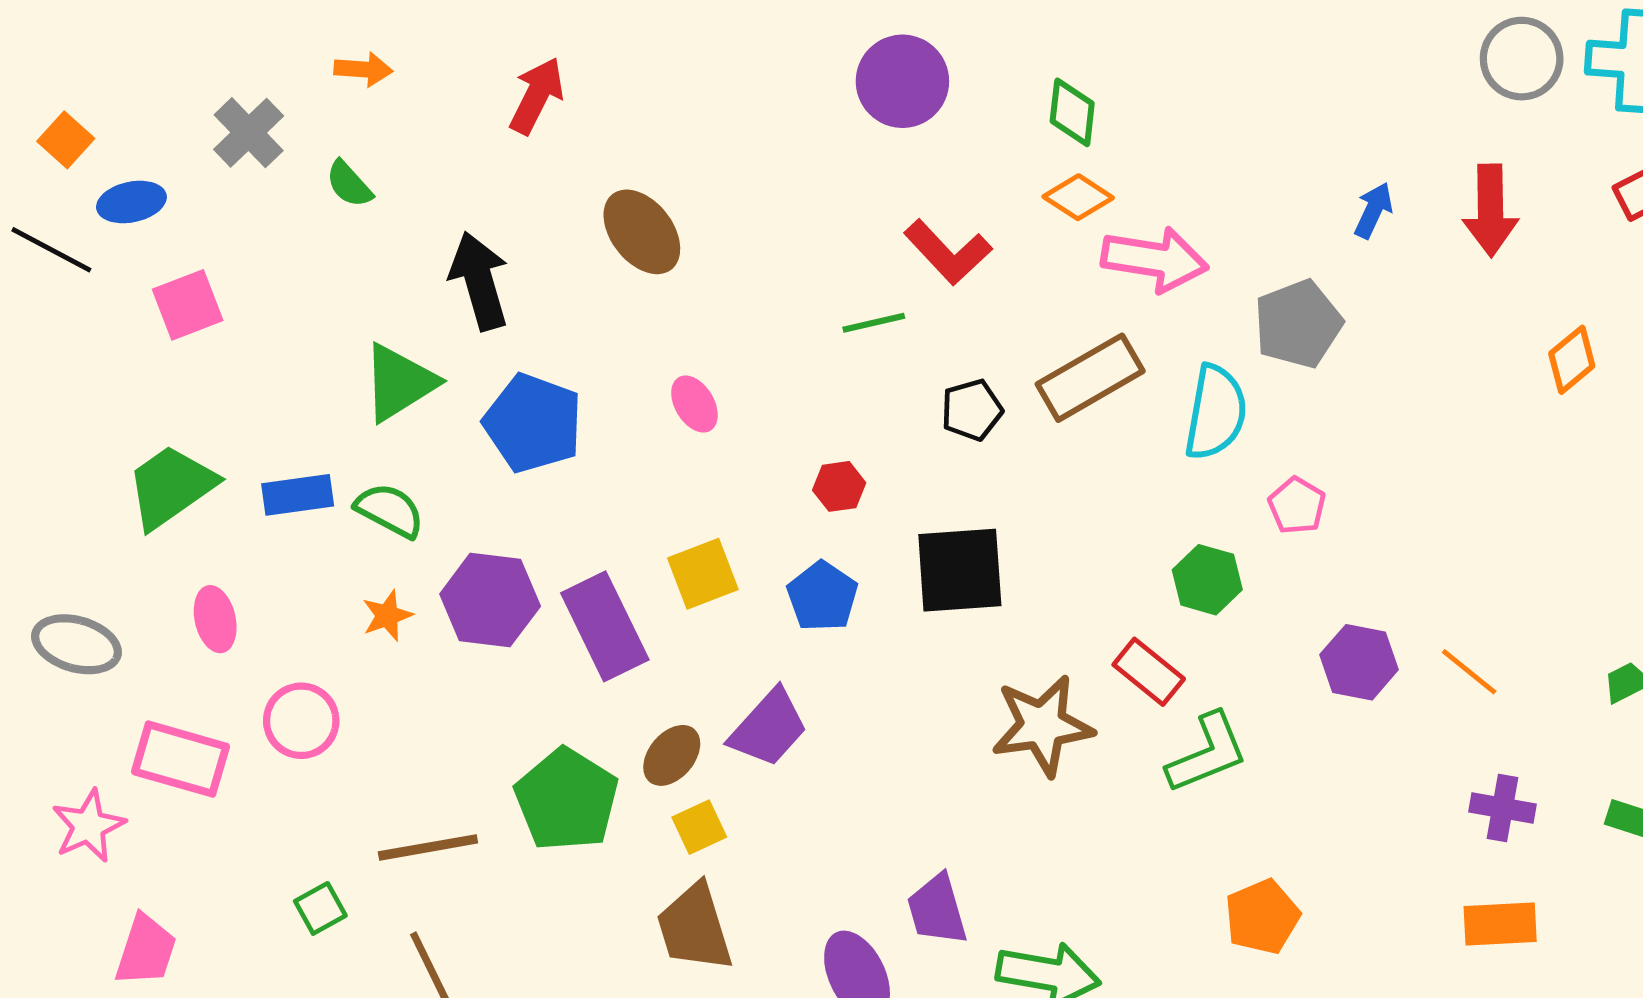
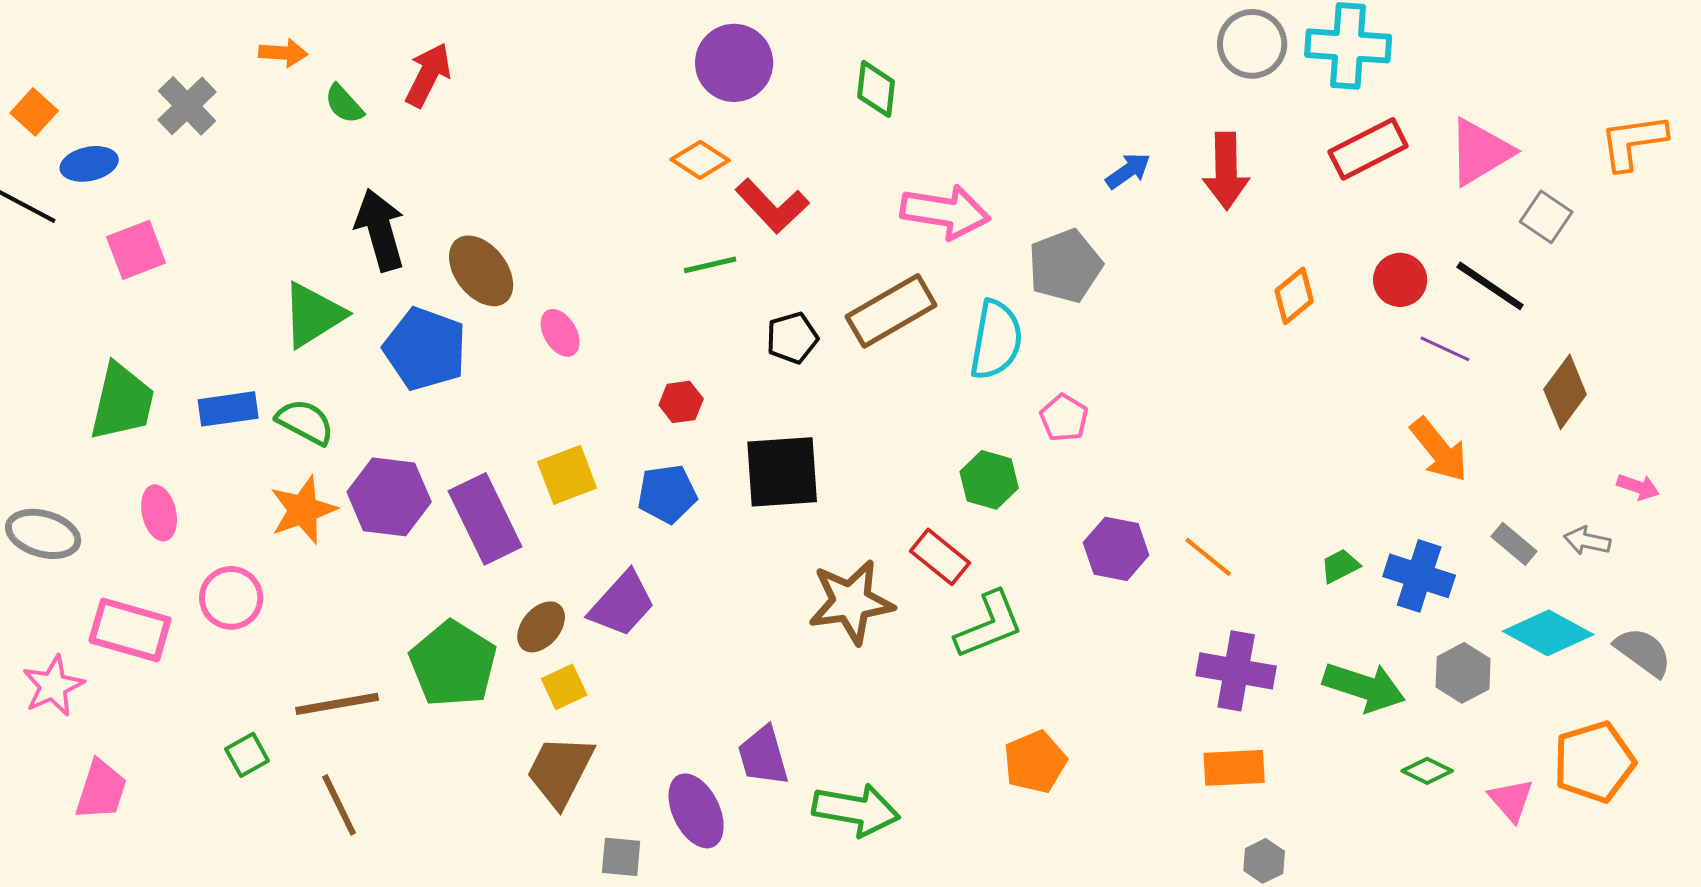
green semicircle: (349, 184) -> (344, 104), moved
orange diamond: (1078, 197) -> (700, 160), moved
blue arrow: (1373, 210) -> (1128, 171), turned 30
brown ellipse: (642, 232) -> (481, 271), moved
green trapezoid: (171, 486) -> (122, 402), turned 138
blue pentagon: (822, 596) -> (667, 494), turned 30
orange star: (387, 616) -> (303, 510), size x1.6
purple cross: (1502, 808) -> (1236, 671), size x1.4
brown trapezoid: (694, 928) -> (560, 771), turned 44

